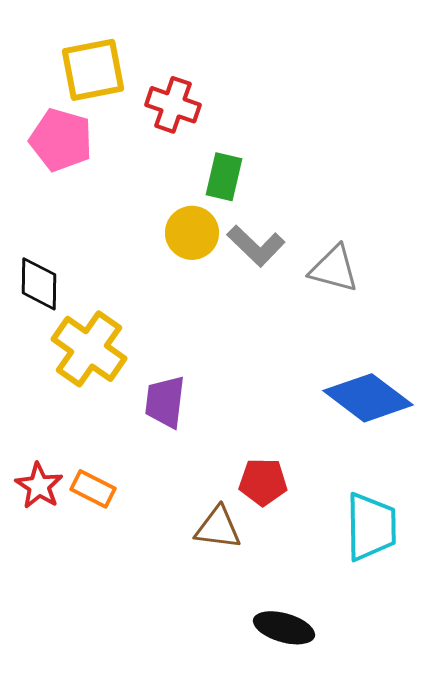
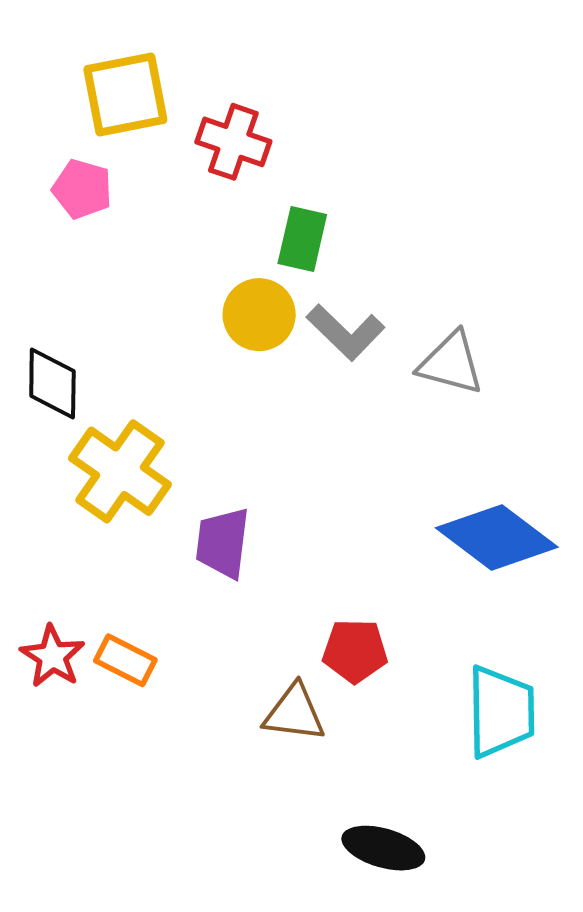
pink pentagon: (61, 140) -> (82, 189), size x0.7

